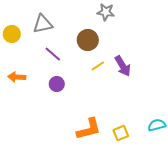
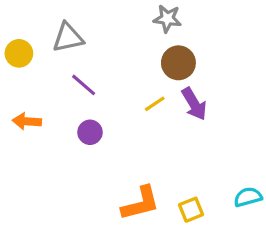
brown circle: (88, 40) -> (178, 63), moved

